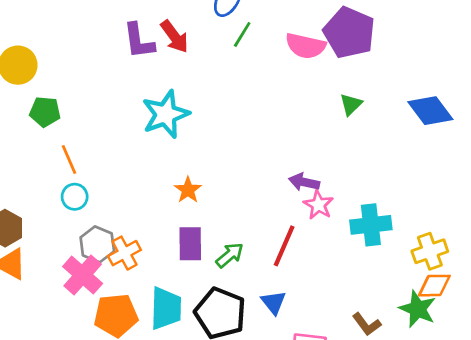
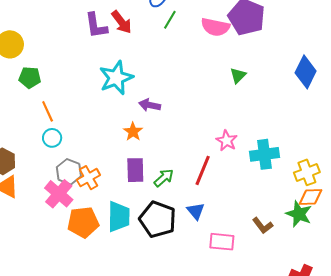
green triangle: (351, 104) -> (238, 75), moved
blue diamond: (430, 111) -> (306, 72), turned 64
purple arrow: (304, 182) -> (150, 105), moved

